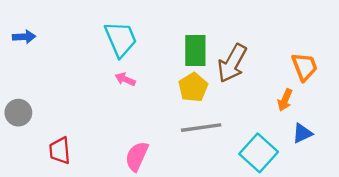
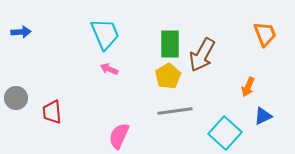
orange trapezoid: (305, 67) -> (265, 34), moved
red trapezoid: (60, 151) -> (52, 112), moved

